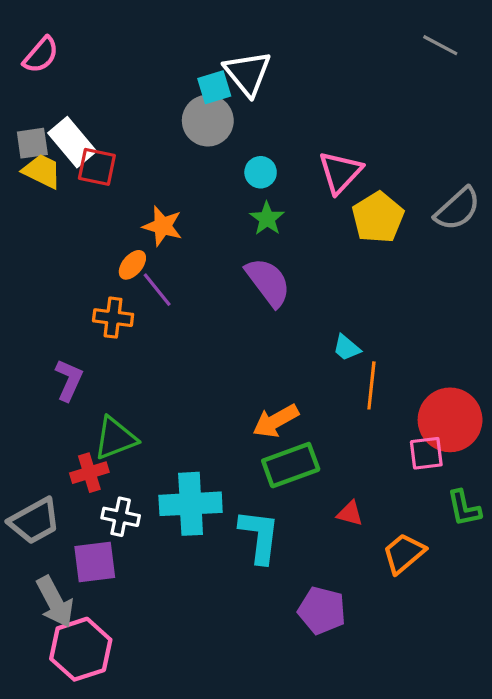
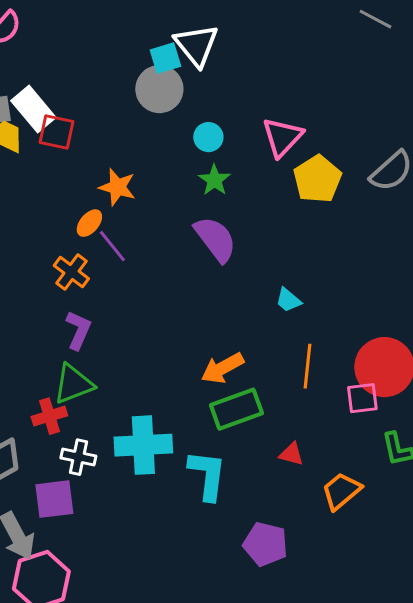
orange cross: (113, 318) -> (71, 272), turned 30
purple L-shape: (69, 380) -> (78, 330), moved
orange line: (371, 385) -> (307, 366), moved

